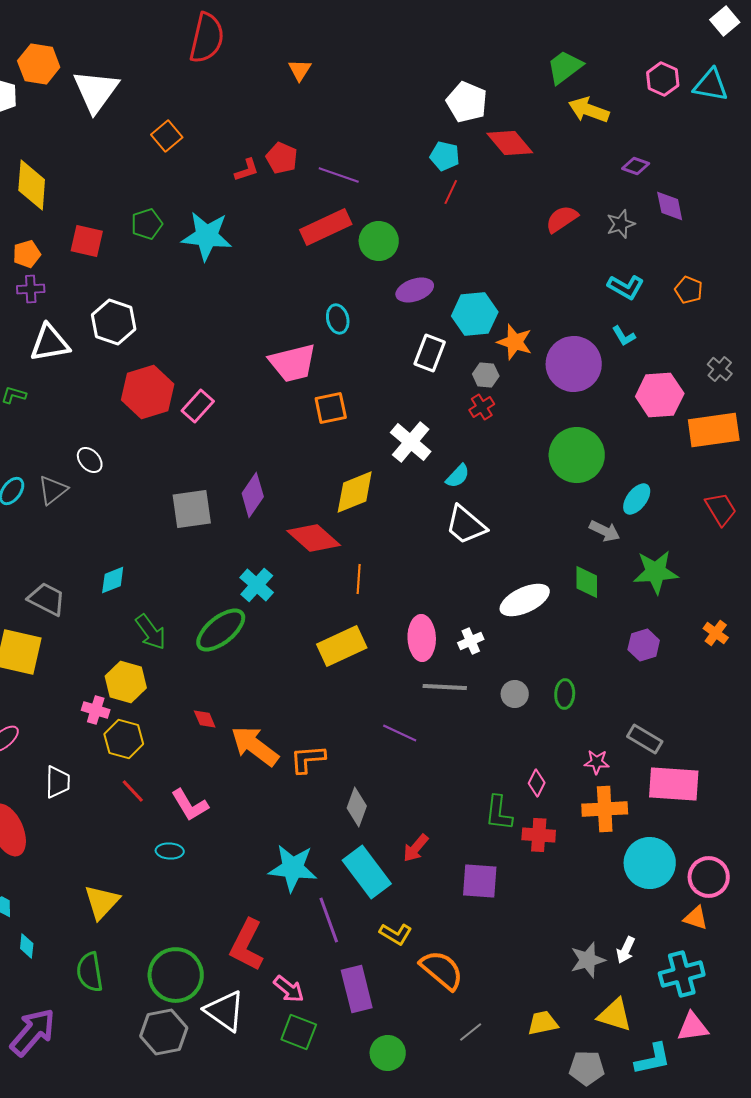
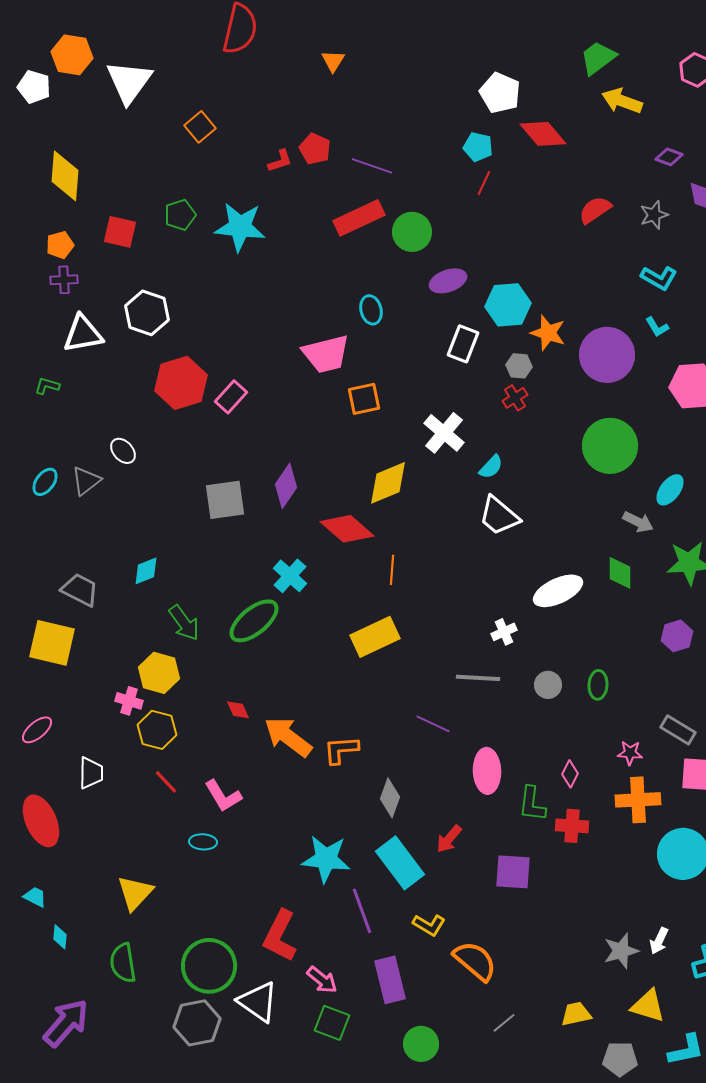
pink ellipse: (422, 638) -> (487, 771), moved

